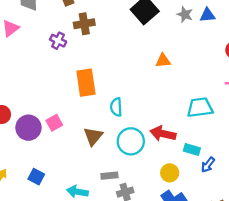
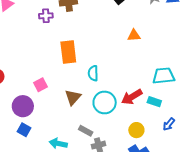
purple cross: (58, 41) -> (46, 16), turned -32
purple circle: (28, 128) -> (23, 106), moved
red arrow: (163, 134) -> (132, 97), turned -45
cyan rectangle: (192, 149) -> (154, 102), moved
gray rectangle: (109, 176) -> (86, 131), turned 32

